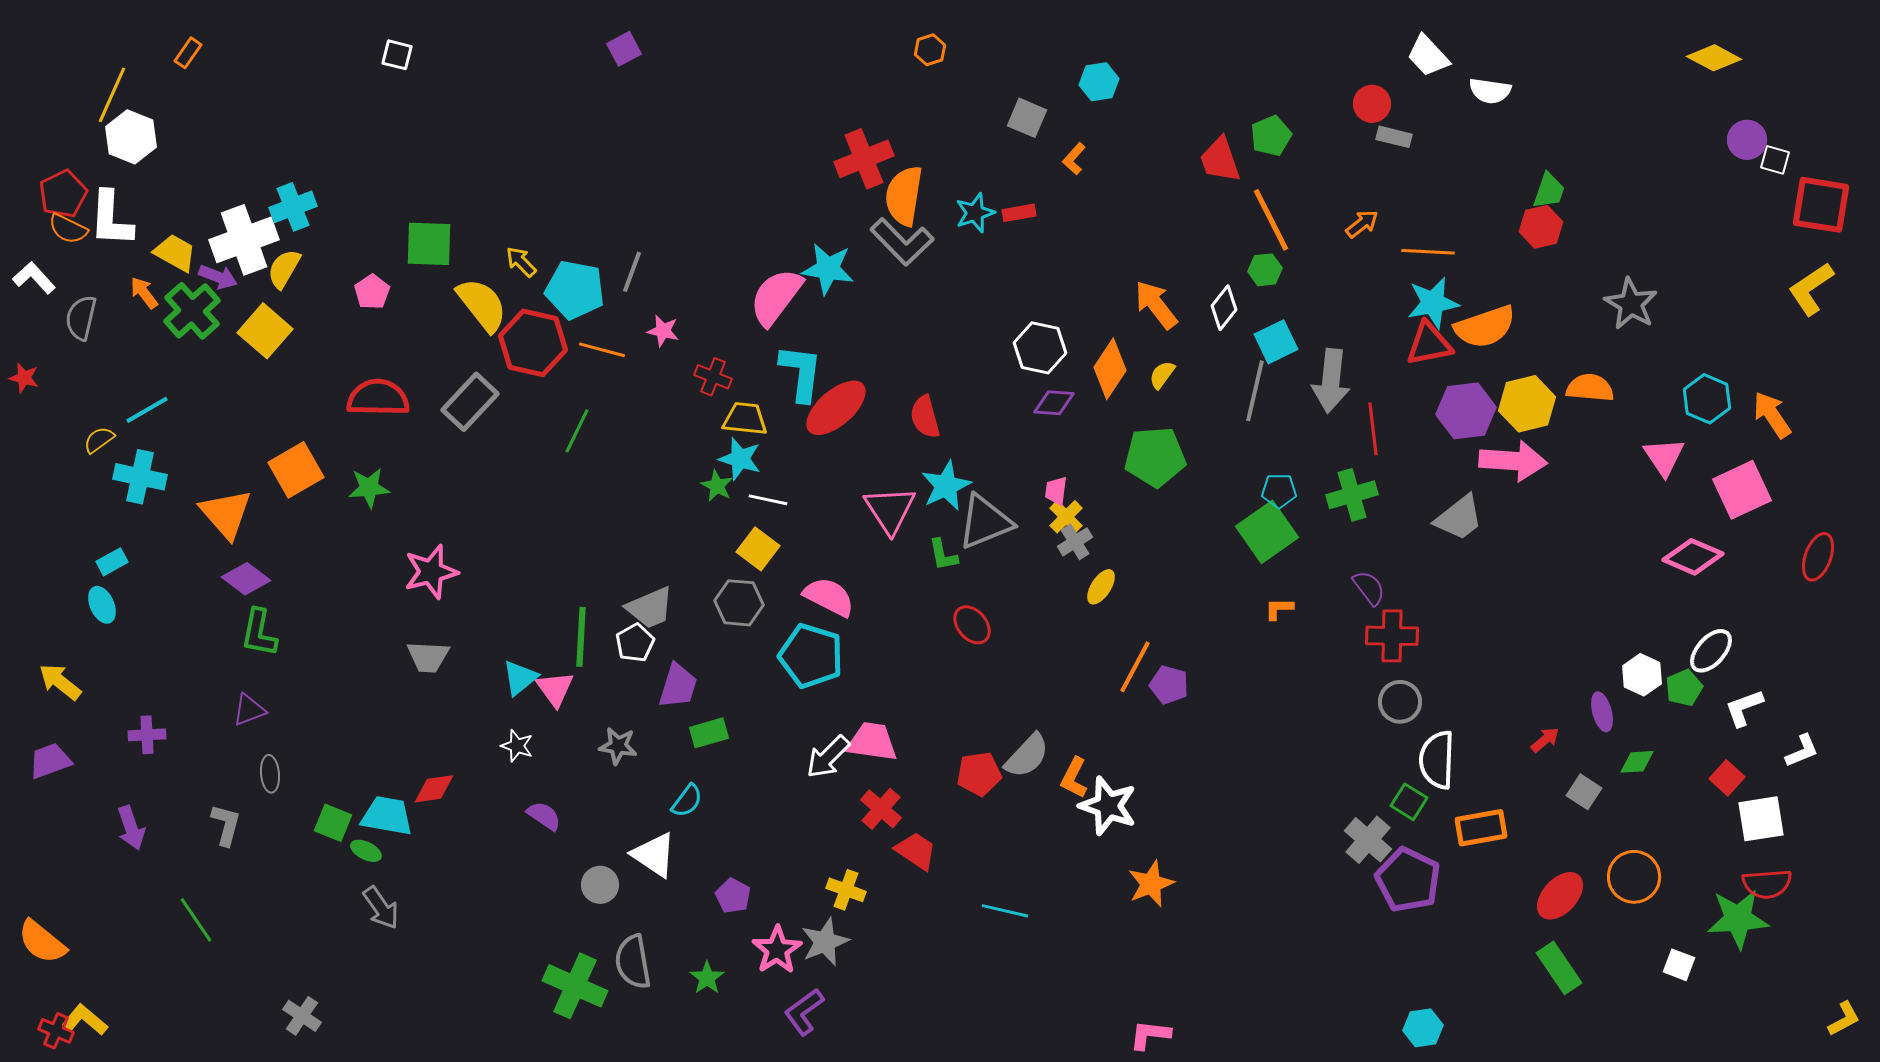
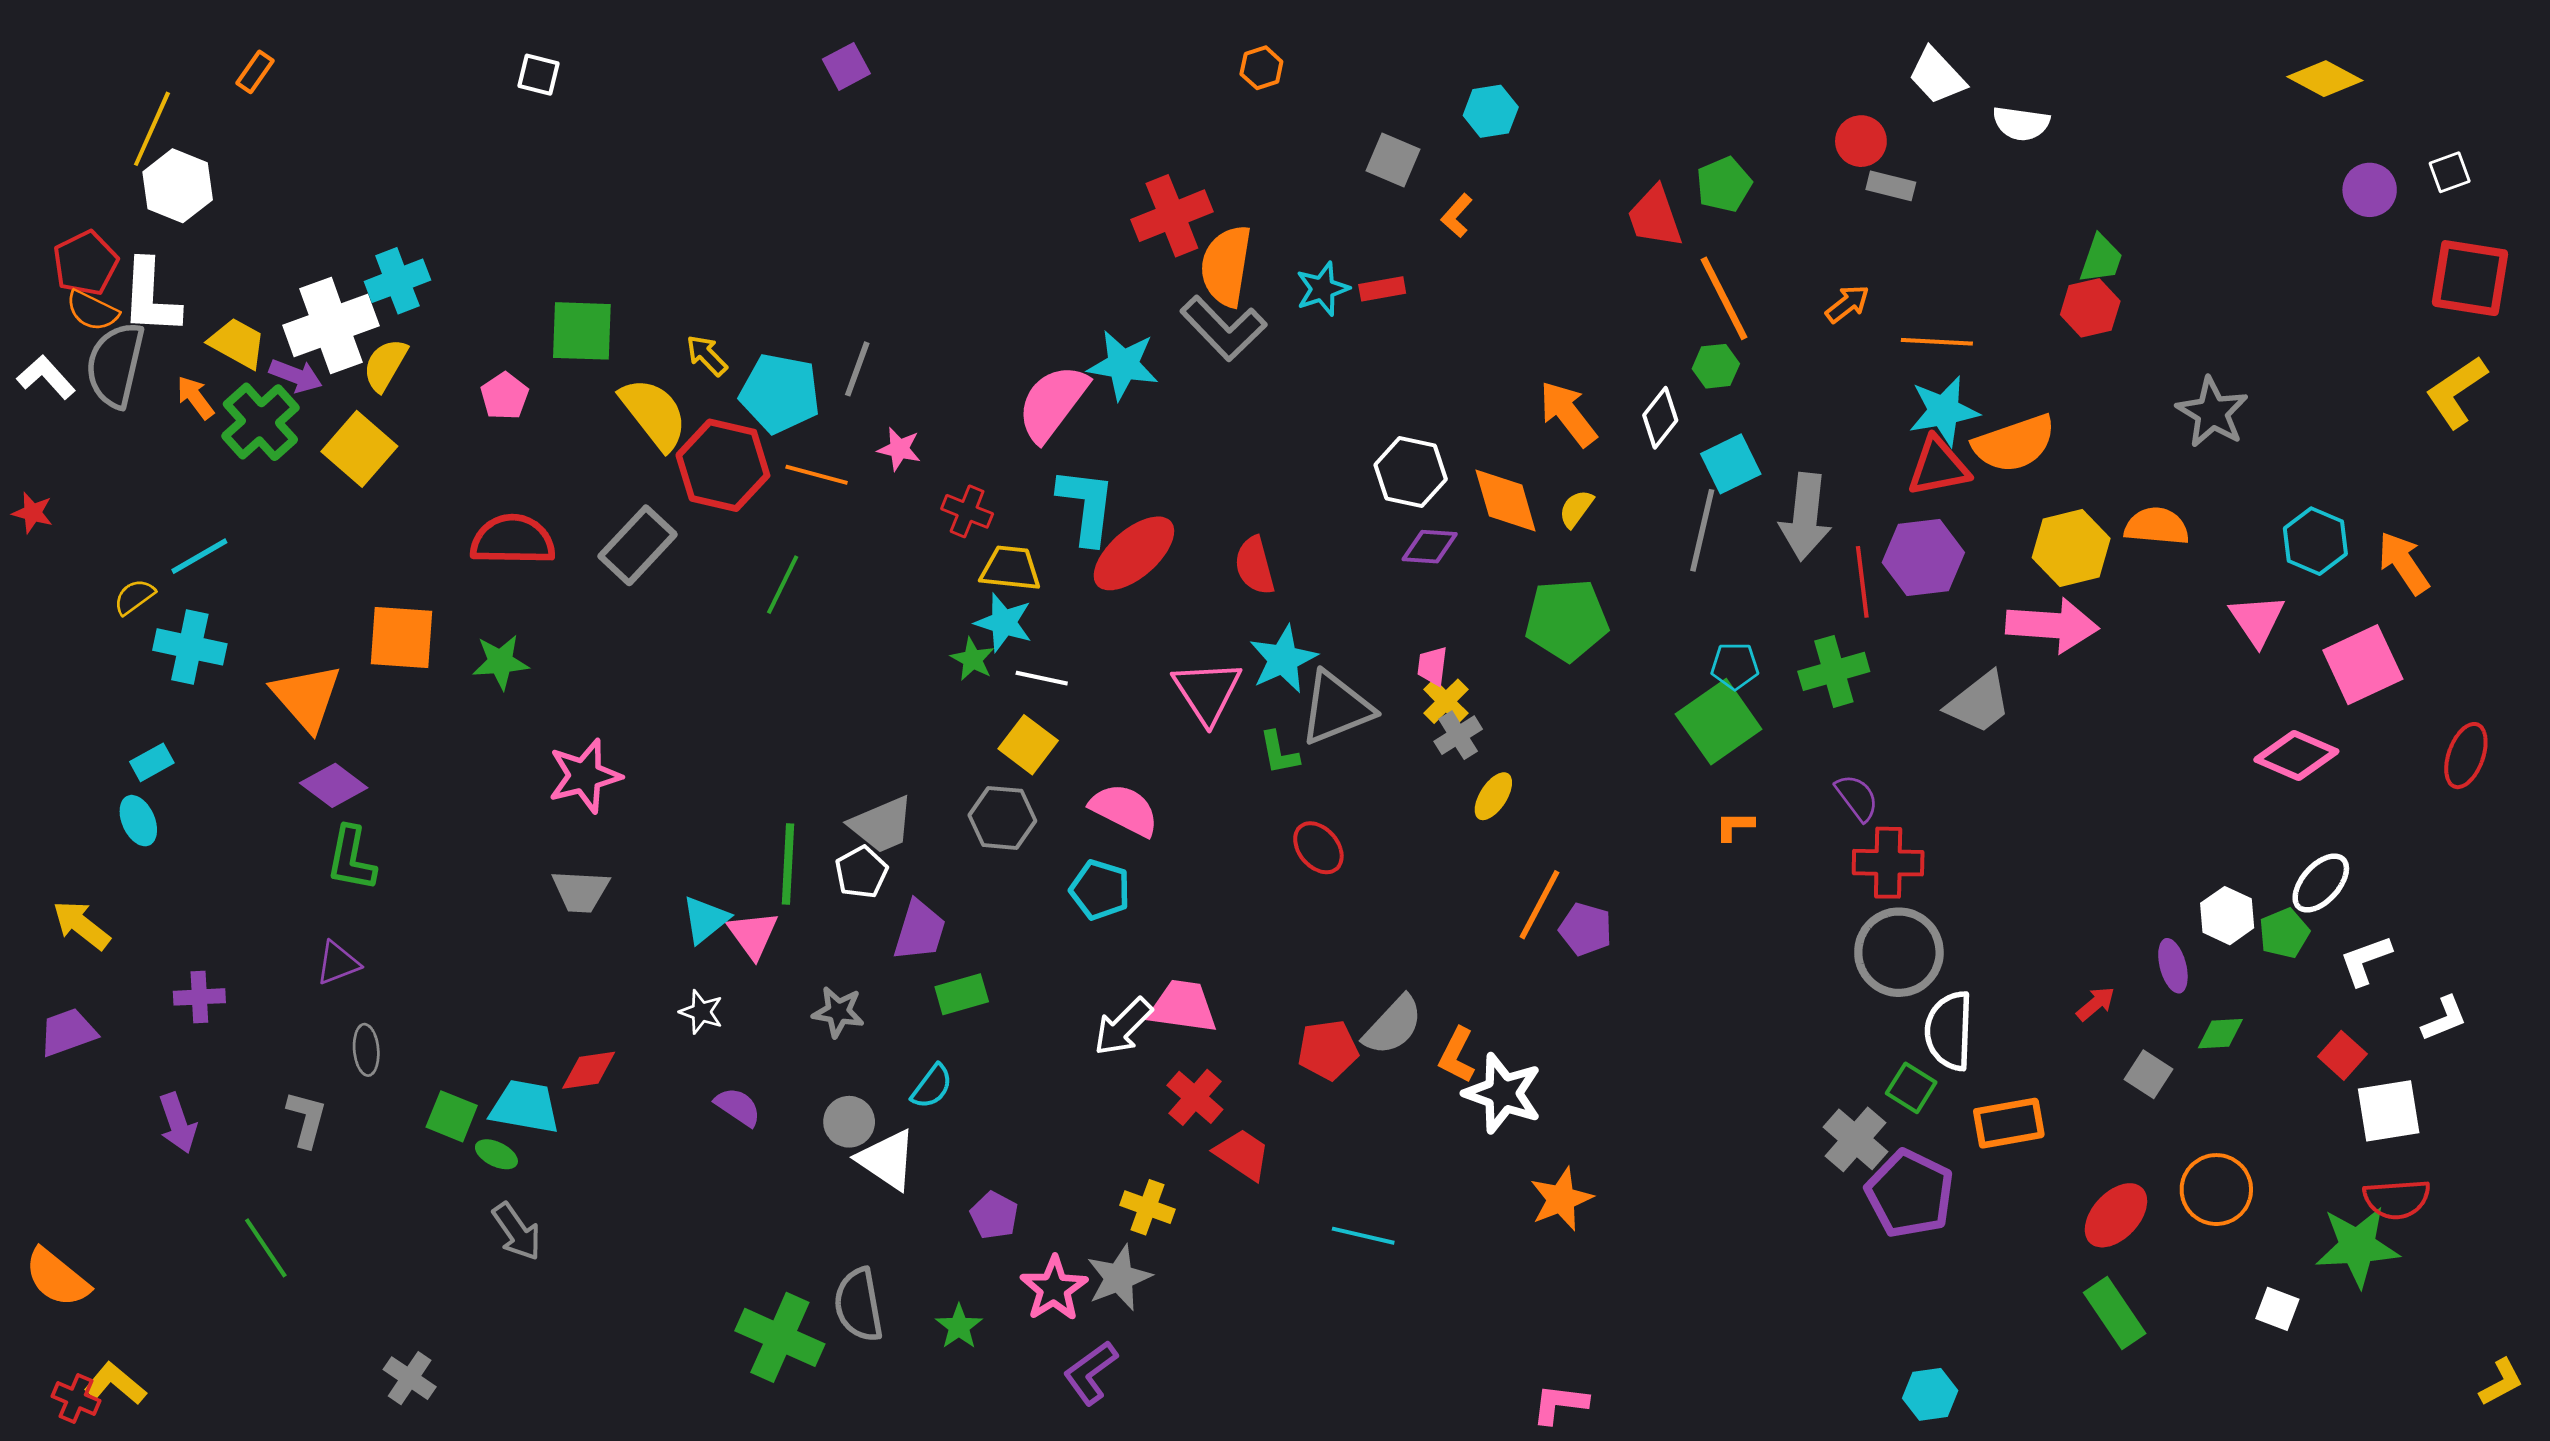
white square: (1775, 160) -> (2450, 172), moved, turned -36
gray semicircle: (81, 318) -> (115, 365), moved, size x1.4
orange diamond: (1110, 369) -> (1506, 501), turned -50
purple hexagon: (1466, 411) -> (1923, 557), moved
orange square: (296, 470) -> (401, 638), turned 34
cyan pentagon: (811, 656) -> (1100, 890), size x0.7
gray circle: (1400, 702) -> (1899, 952), size x1.5
gray circle: (600, 885) -> (849, 1122), moved

